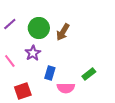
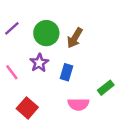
blue rectangle: (50, 73) -> (67, 72), moved
red square: (23, 91) -> (27, 108), turned -30

